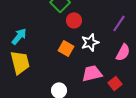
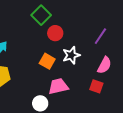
pink trapezoid: (92, 73) -> (58, 86), moved
red square: (115, 83) -> (96, 86), moved, turned -32

